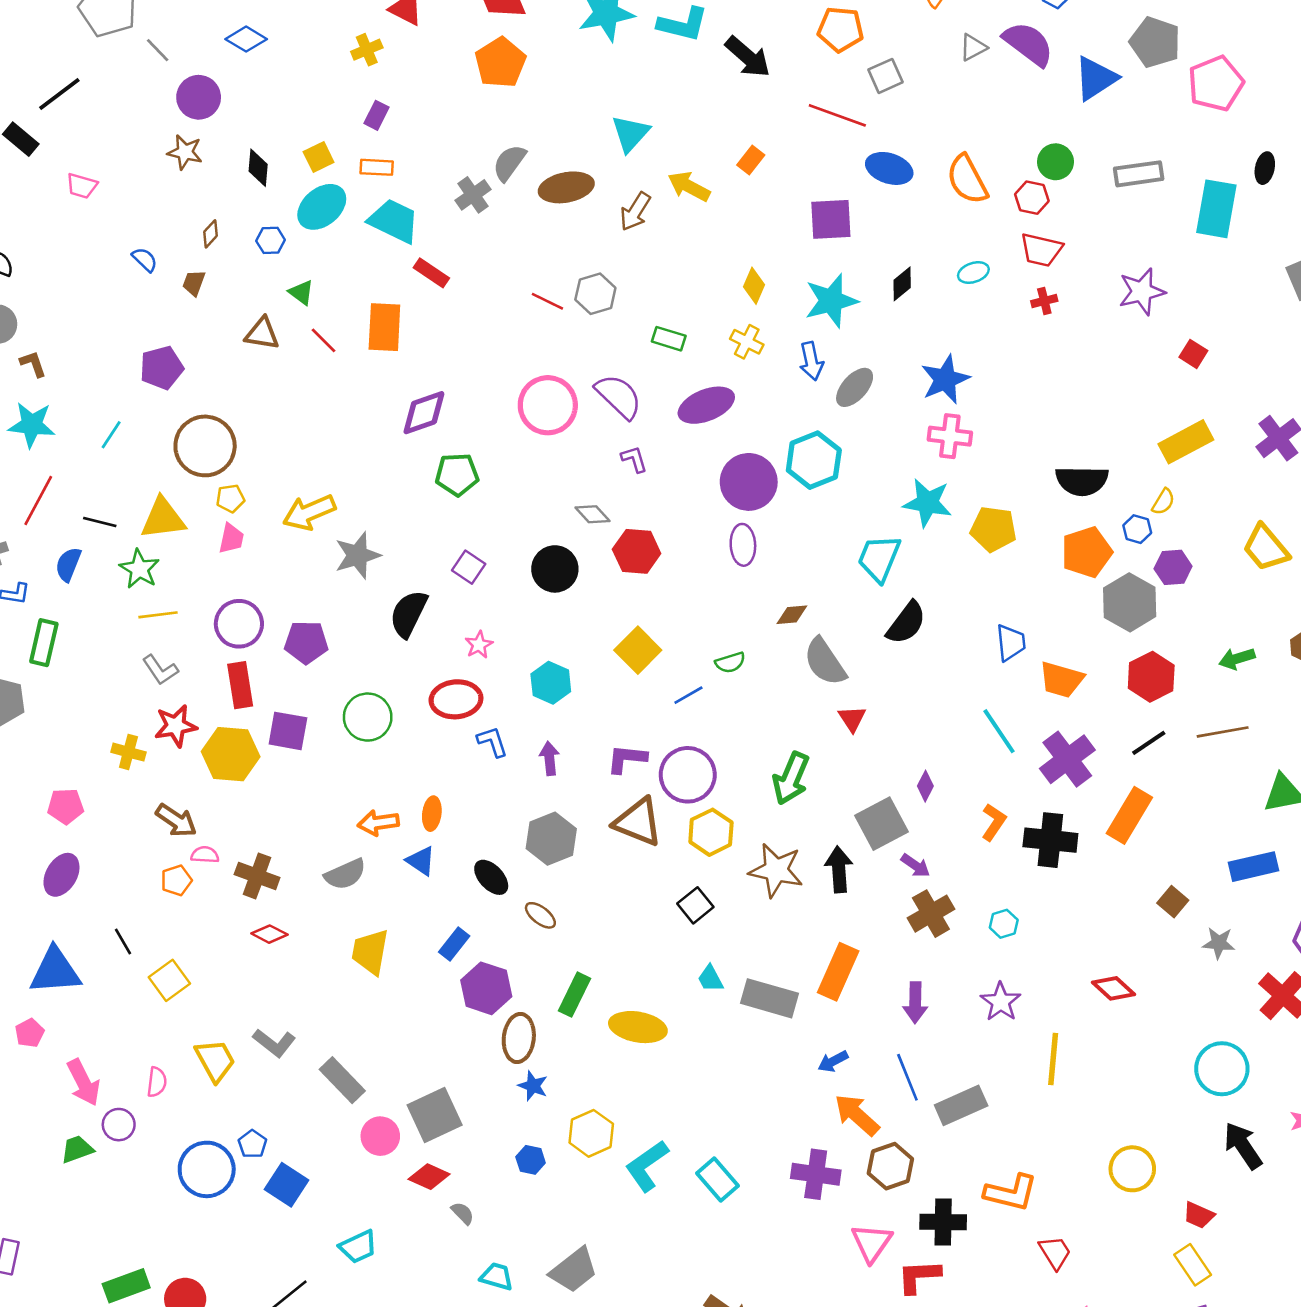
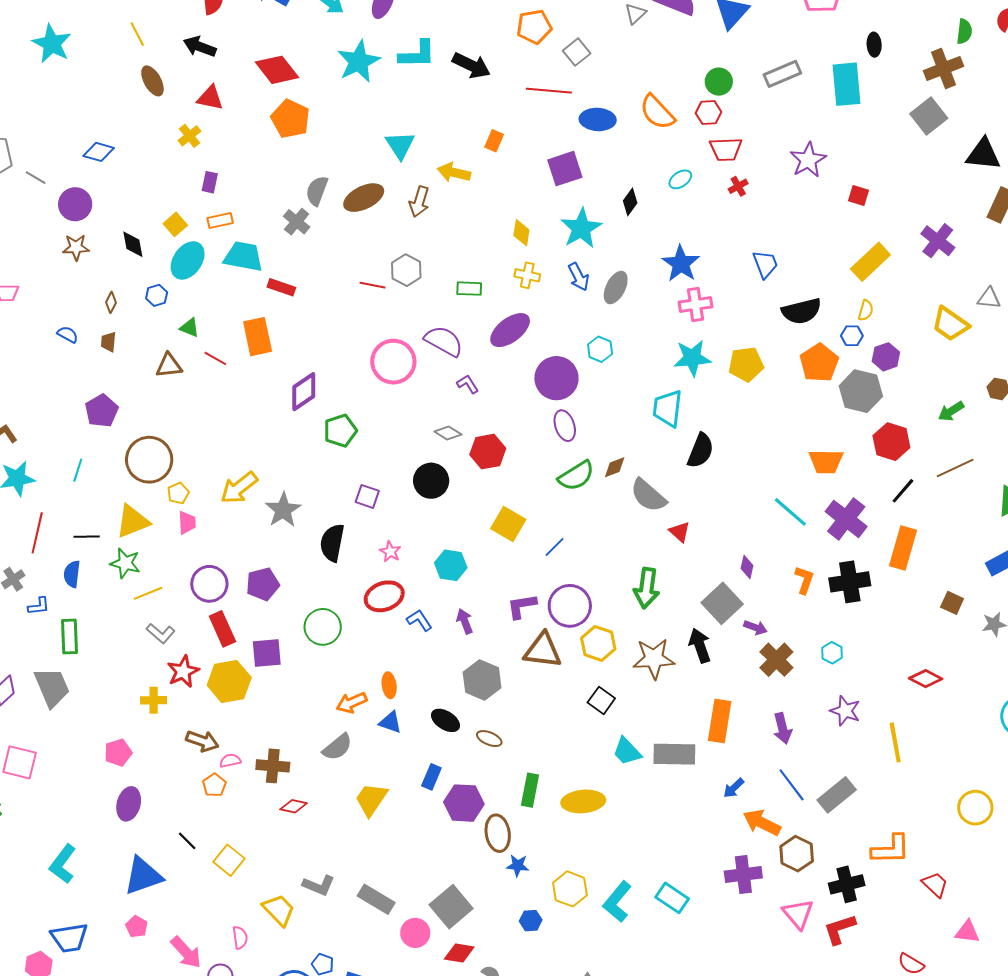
cyan hexagon: (814, 460) -> (600, 349), size x0.6
blue trapezoid: (1011, 643) -> (765, 264), moved
green semicircle: (730, 662) -> (576, 476), moved, size x1.6
yellow trapezoid: (370, 952) -> (371, 799), turned 39
cyan trapezoid: (710, 979) -> (627, 751), size x1.4

